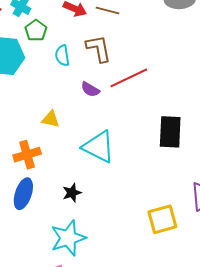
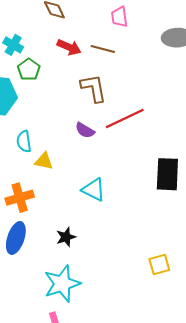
cyan semicircle: (62, 55) -> (24, 141), moved
cyan triangle: (99, 147) -> (94, 190), size x0.7
yellow square: (162, 219) -> (159, 264), size x0.7

